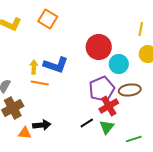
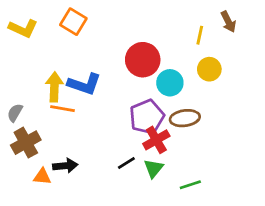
yellow arrow: (34, 67) -> (54, 87), size x1.5

